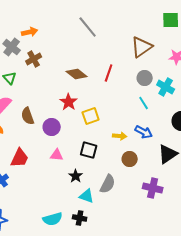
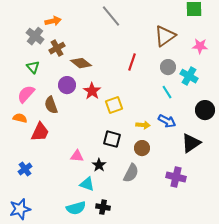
brown diamond: (77, 74) -> (81, 63), moved
purple circle: (52, 127) -> (67, 85), moved
pink triangle: (57, 155) -> (77, 156), moved
red trapezoid: (20, 158) -> (40, 132), moved
brown circle: (130, 159) -> (142, 148), moved
cyan triangle: (87, 196) -> (87, 184), moved

